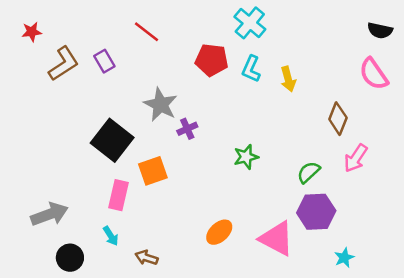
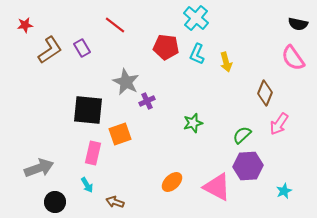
black square: (112, 140) -> (88, 110), turned -32
cyan star: (344, 258) -> (284, 191), moved

